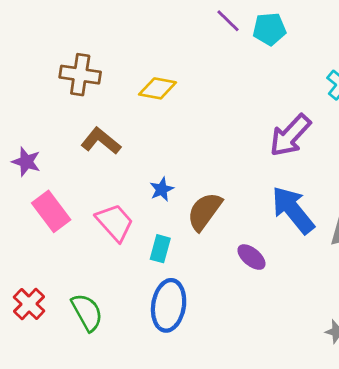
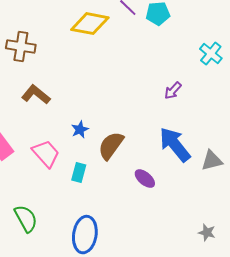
yellow diamond: (158, 88) -> (90, 24), moved, size x1.4
purple arrow: (290, 135) -> (173, 91), size x0.6
blue ellipse: (169, 305) -> (85, 235), moved

